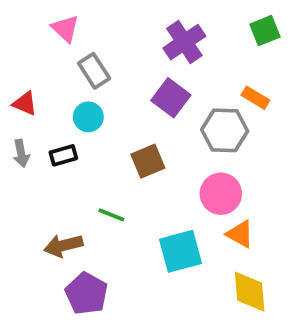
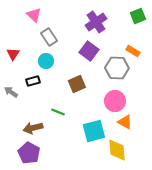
red triangle: (25, 103) -> (13, 54), turned 40
gray arrow: (21, 153) -> (11, 92), moved, turned 136
yellow diamond: (250, 292) -> (117, 150), moved
purple pentagon: (86, 294) -> (29, 153), moved

